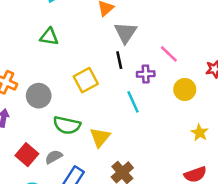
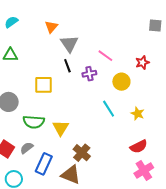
yellow square: (86, 80) -> (43, 85), turned 36
cyan line: (133, 102) -> (109, 109), moved

